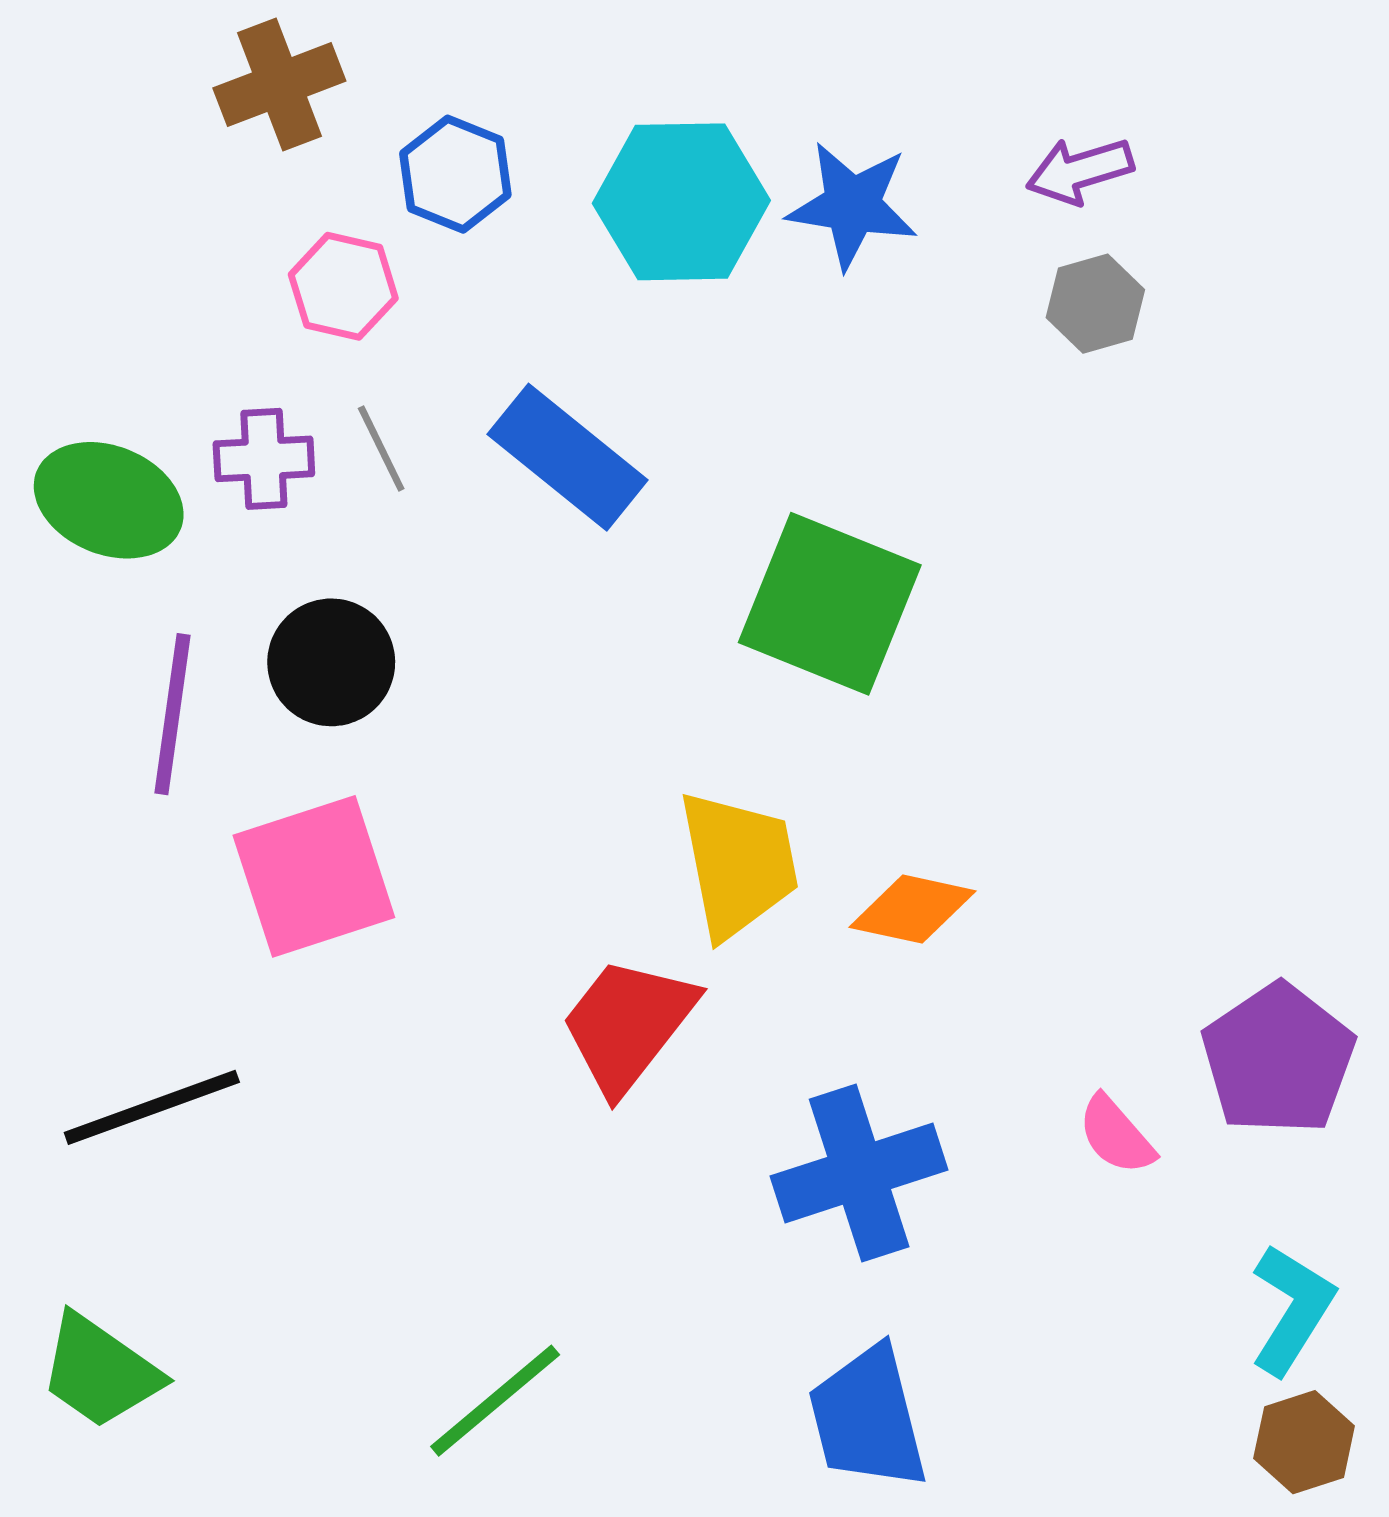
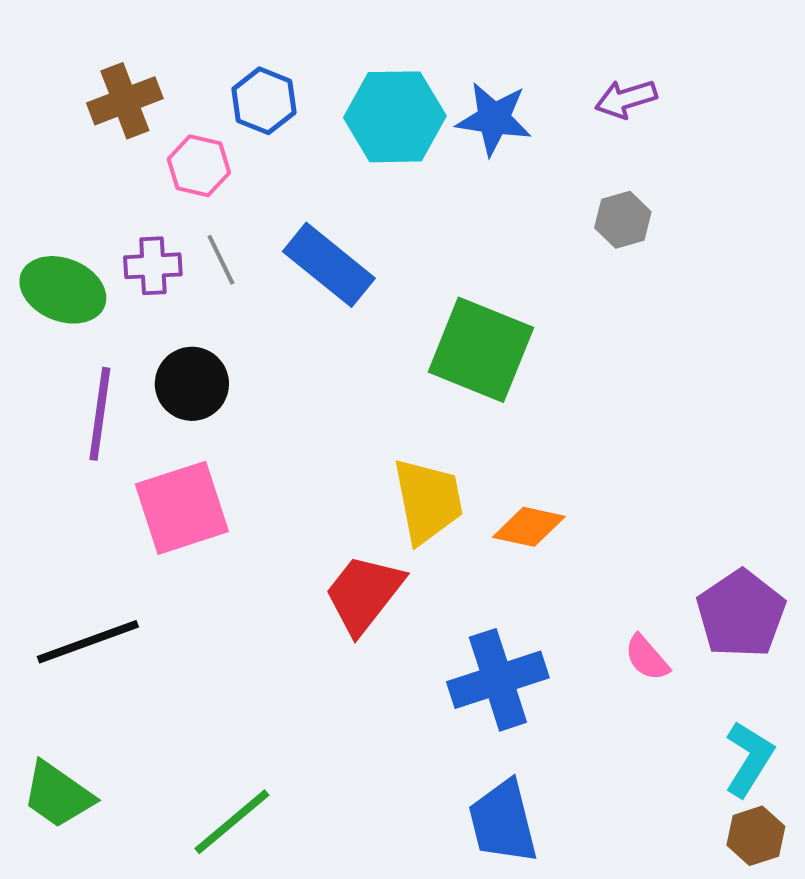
brown cross: (279, 85) -> (125, 101), moved
gray hexagon: (1095, 304) -> (623, 220), moved
green line: (495, 1401) -> (232, 822), moved

